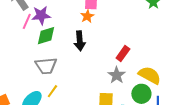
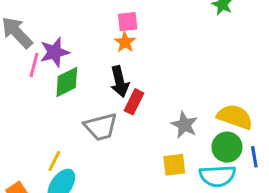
red rectangle: (123, 54) -> (134, 102), moved
gray trapezoid: (46, 66) -> (101, 127), moved
yellow line: (52, 91) -> (54, 161), moved

